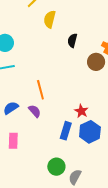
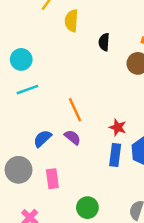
red star: (81, 111) -> (118, 127), moved
green circle: (56, 167) -> (87, 208), moved

